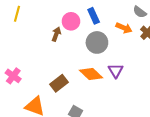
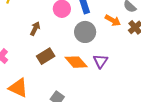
brown arrow: (56, 34) -> (35, 29), moved
brown rectangle: (59, 83) -> (46, 56), moved

